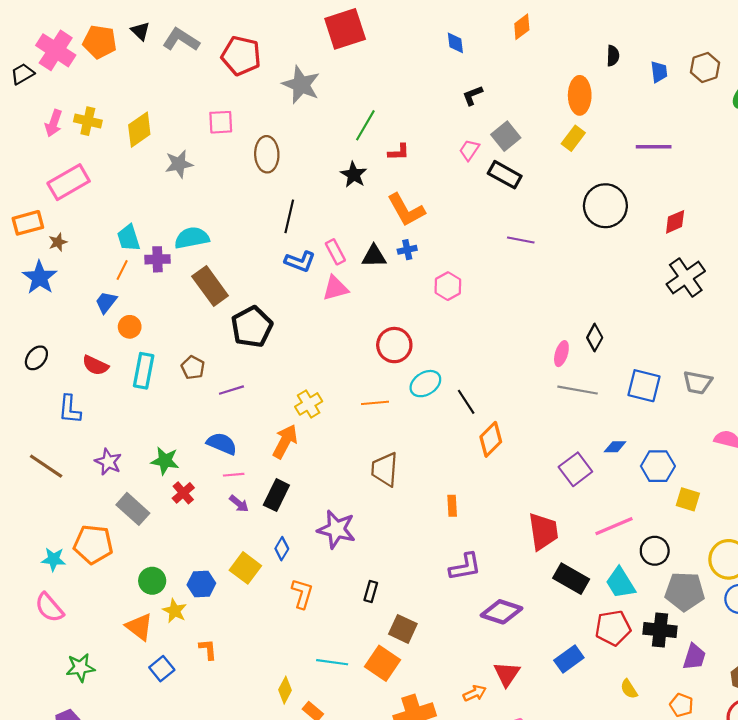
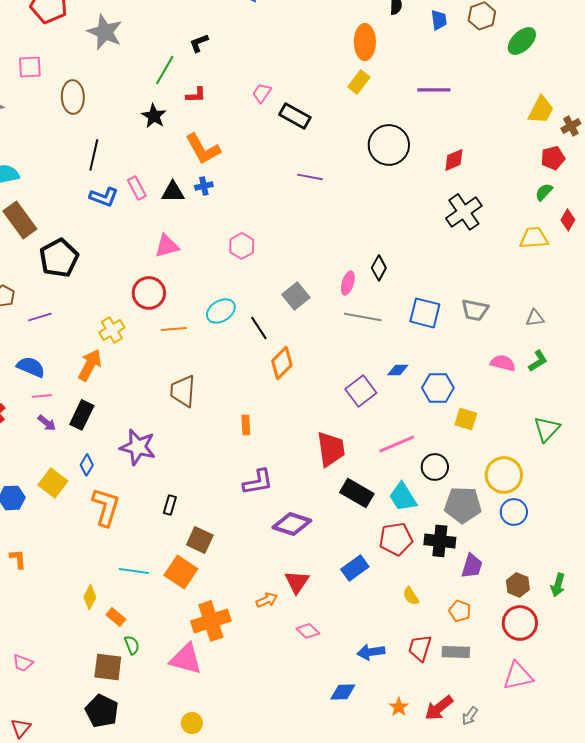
black L-shape: (473, 95) -> (199, 43), moved
gray square: (506, 136) -> (296, 296), moved
pink hexagon: (448, 286) -> (242, 246), moved
pink triangle: (335, 288) -> (167, 246), moved
red circle: (394, 345) -> (149, 293), moved
orange L-shape: (302, 594) -> (106, 507), size x1.4

